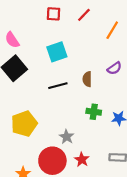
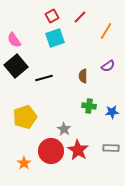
red square: (53, 14) -> (52, 16), turned -32
cyan square: (57, 52) -> (55, 38), moved
black line: (58, 86) -> (44, 78), moved
red star: (82, 160) -> (78, 150), size x1.5

